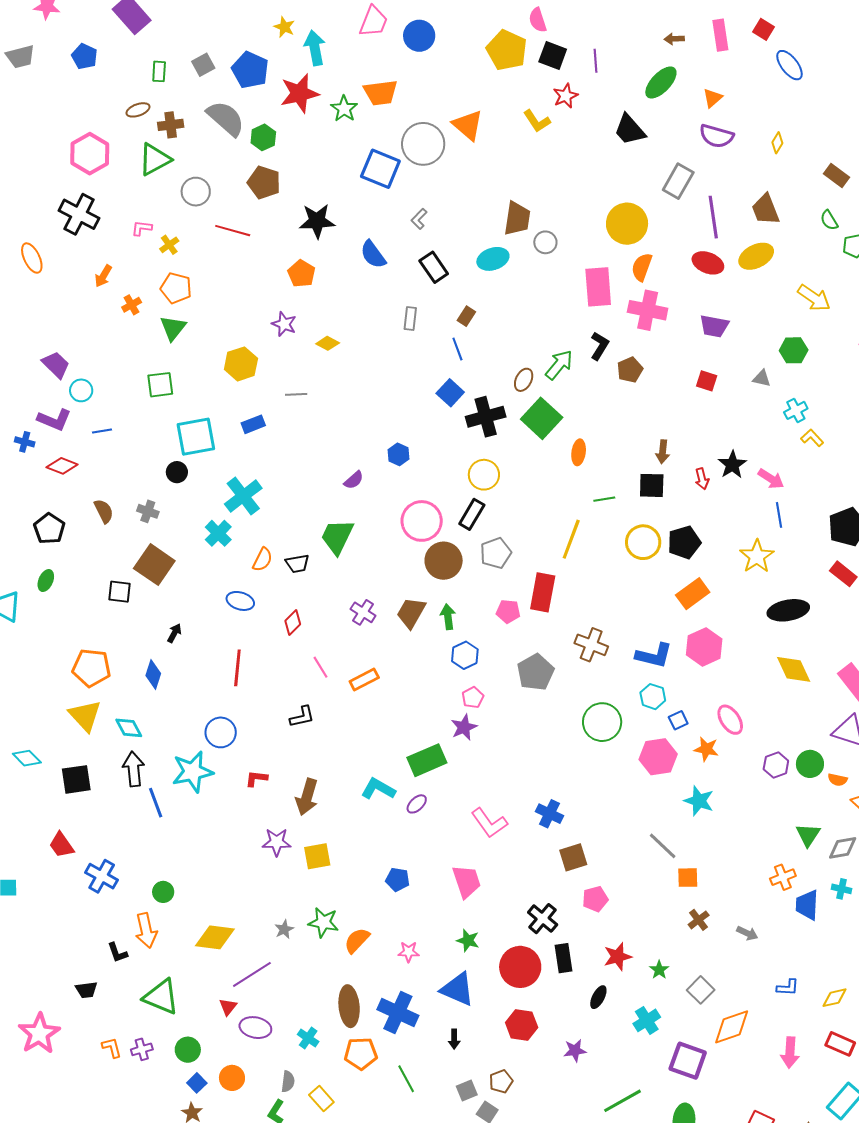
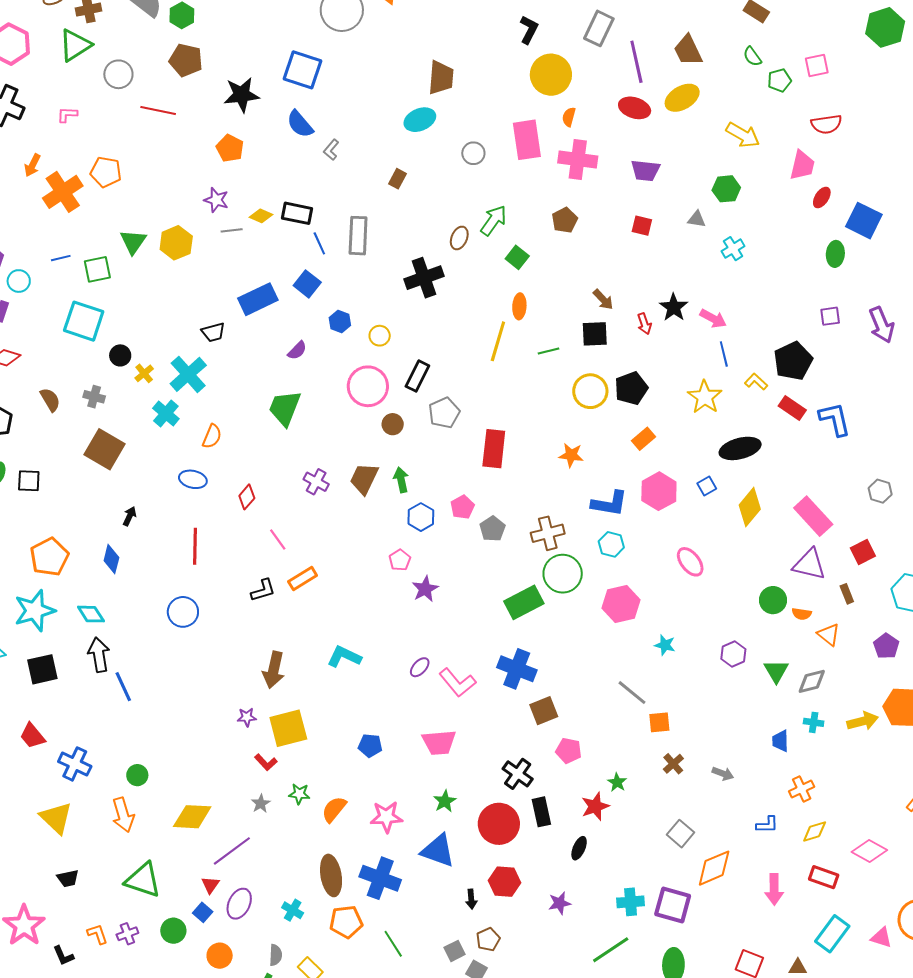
blue square: (380, 169) -> (302, 70), moved
gray L-shape: (419, 219) -> (331, 150), moved
gray circle: (545, 242) -> (473, 153), moved
yellow cross: (169, 245) -> (144, 373), moved
black rectangle: (434, 267) -> (297, 213), moved, turned -40
orange semicircle: (642, 267) -> (569, 117), size x0.7
orange cross: (132, 305) -> (63, 192), size x2.0
gray rectangle: (410, 319) -> (358, 236), moved, size x1.6
green triangle: (173, 328) -> (133, 242), moved
black L-shape: (600, 346) -> (529, 30), moved
blue line: (457, 349) -> (319, 243), moved
blue square: (450, 393) -> (307, 284), moved
gray line: (296, 394) -> (232, 230), moved
green square: (542, 418) -> (517, 257), moved, size x0.6
blue rectangle: (253, 424) -> (258, 299), moved, size x1.6
blue line: (102, 431) -> (61, 258), moved
cyan square: (196, 437) -> (84, 321), moved, turned 33
yellow L-shape: (812, 438) -> (756, 382), moved
brown arrow: (663, 452) -> (603, 300), turned -45
yellow circle: (484, 475) -> (380, 336), moved, size x0.7
yellow line: (571, 539) -> (498, 341), moved
brown circle: (444, 561) -> (393, 424), size x0.6
black trapezoid: (297, 564) -> (213, 332), moved
black square: (120, 592) -> (29, 481), moved
orange rectangle: (693, 594) -> (644, 439), size x0.7
pink pentagon: (508, 611) -> (462, 507), moved, turned -30
brown cross: (591, 645) -> (548, 533), moved, turned -32
orange pentagon: (91, 668) -> (49, 557), turned -30
yellow diamond: (794, 669) -> (750, 507), turned 69
gray pentagon: (535, 672) -> (492, 529), size x0.7
orange rectangle: (364, 679) -> (303, 578), moved
pink pentagon: (473, 697) -> (400, 560), moved
yellow triangle: (85, 716) -> (56, 818), moved
blue square: (678, 720) -> (707, 486), moved
orange star: (706, 749) -> (571, 455), moved
green rectangle: (427, 760) -> (524, 602), moved
purple hexagon: (776, 765) -> (733, 654), moved
cyan star: (193, 772) -> (35, 611), moved
red L-shape: (256, 778) -> (266, 762), moved, turned -135
cyan star: (699, 801) -> (665, 645), size x0.7
purple ellipse: (417, 804) -> (420, 667), moved
blue cross: (549, 814) -> (517, 669), size x1.4
purple star: (277, 842) -> (247, 717), size x0.7
yellow square: (317, 856) -> (288, 728), size x1.4
orange cross: (783, 877) -> (802, 789), moved
pink trapezoid: (467, 881) -> (439, 742), turned 108
pink pentagon: (595, 899) -> (569, 751), turned 30
blue trapezoid: (807, 905) -> (780, 741), size x0.7
green star: (323, 922) -> (299, 794), size x0.7
green star: (468, 940) -> (445, 801), turned 30
pink star: (409, 952) -> (386, 817), size x1.5
black L-shape: (117, 953) -> (63, 956), moved
green star: (659, 970) -> (617, 782), moved
cyan cross: (647, 1020) -> (631, 902), moved, turned 32
purple ellipse: (255, 1028) -> (239, 904), turned -72
black arrow: (454, 1039) -> (471, 899), moved
blue square: (197, 1083) -> (203, 912), moved

